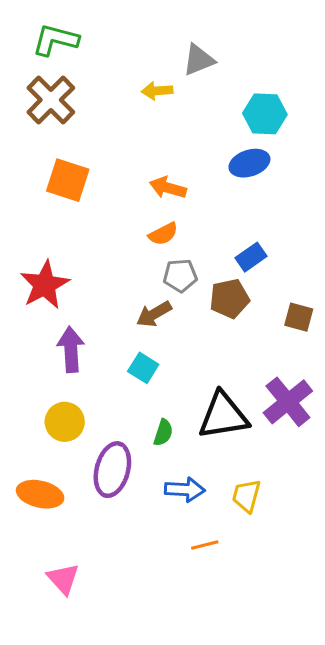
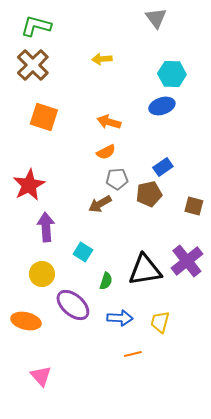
gray triangle: (199, 60) -> (156, 18), moved, turned -45
cyan square: (143, 368) -> (83, 252), moved
purple ellipse: (112, 470) -> (73, 305), turned -64

